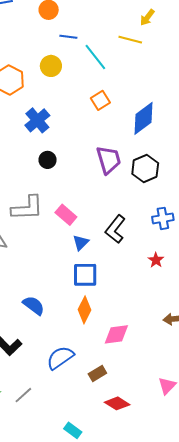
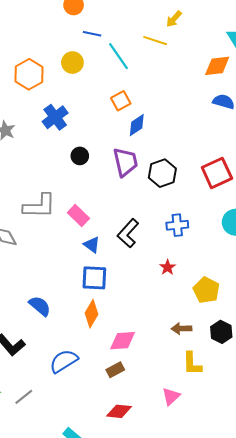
blue diamond: (144, 118) -> (137, 125), moved, size x0.7
black circle: (48, 160) -> (80, 156), moved
blue triangle: (81, 243) -> (92, 245), turned -42
brown rectangle: (97, 373) -> (115, 370), moved
red diamond: (117, 403) -> (119, 411), turned -30

